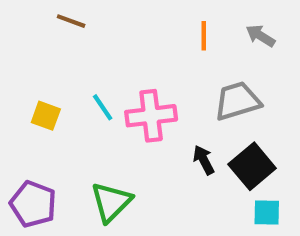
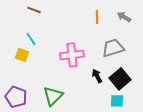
cyan line: (103, 107) -> (31, 39), moved
cyan square: (267, 213) -> (117, 101), moved

